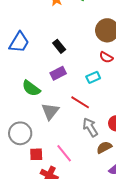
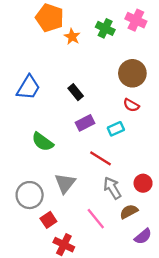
purple rectangle: (58, 73) -> (85, 123), moved
gray triangle: (50, 111) -> (65, 183), moved
pink line: (64, 153) -> (96, 219), moved
red square: (36, 154) -> (48, 220), turned -32

